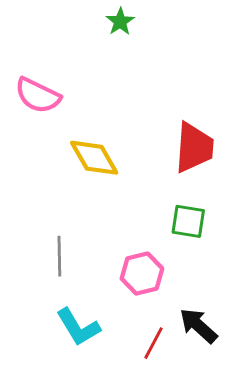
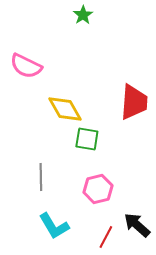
green square: (188, 221) -> (87, 139), moved

